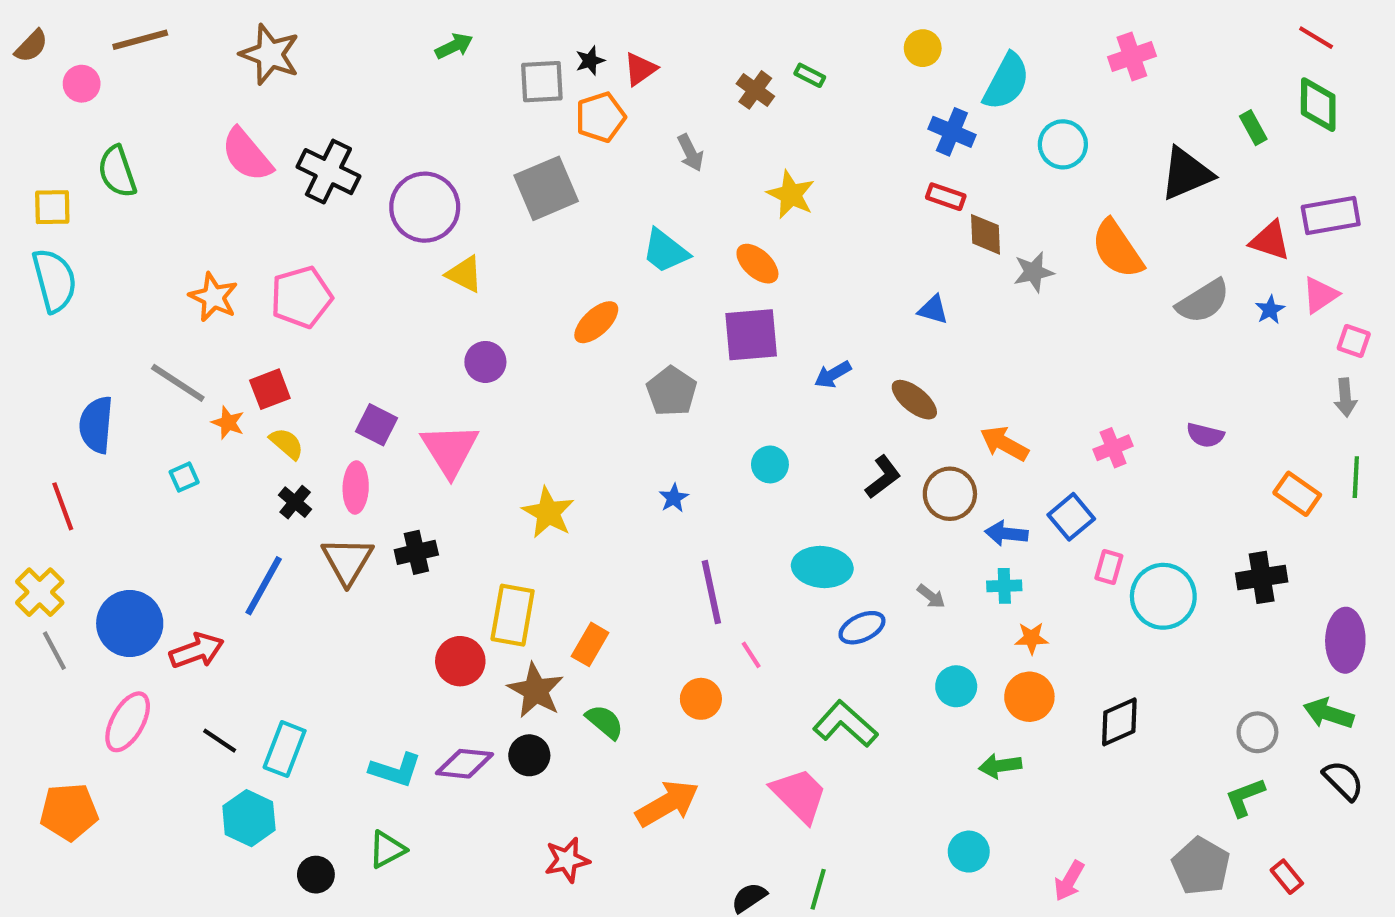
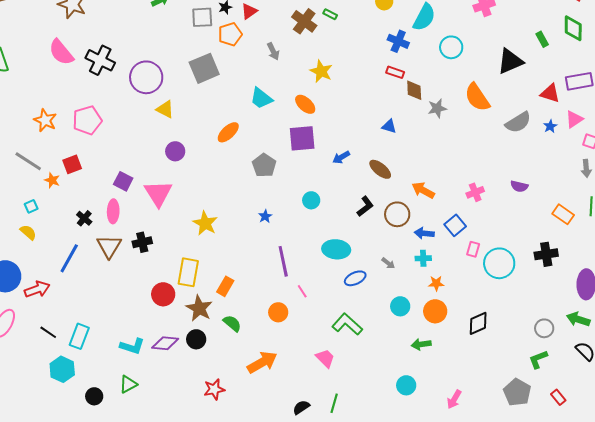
brown cross: (755, 90) -> (304, 21), size x1.4
yellow semicircle: (287, 444) -> (28, 232), moved
pink trapezoid: (799, 795) -> (325, 358), size x0.7

